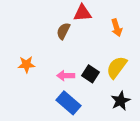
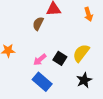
orange arrow: (117, 28) -> (88, 14), moved
pink arrow: (66, 76) -> (40, 60), turned -40

